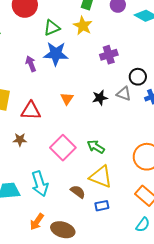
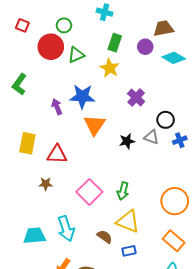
green triangle: (52, 28) -> (76, 55), moved
purple cross: (109, 55) -> (136, 98), turned -30
orange triangle: (67, 99) -> (94, 125), moved, size x1.6
green arrow: (96, 147) -> (123, 191), turned -108

